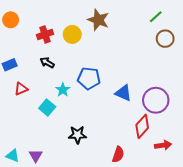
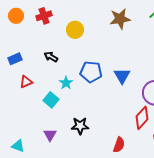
brown star: (98, 20) -> (120, 19), moved, turned -30
red cross: (45, 34) -> (44, 16), moved
blue triangle: (123, 93) -> (122, 76), moved, turned 36
purple triangle: (36, 156) -> (50, 135), moved

